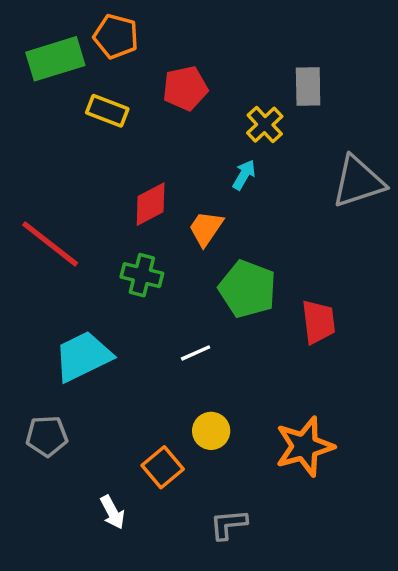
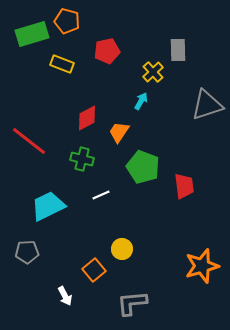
white line: (196, 353) -> (101, 195), moved
orange star: (305, 446) -> (202, 266), moved
gray L-shape: (228, 524) -> (132, 303), size x1.4

